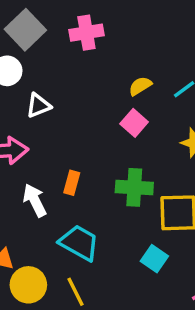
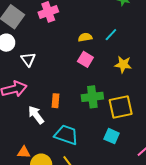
yellow semicircle: (140, 86) -> (85, 37), turned 32
white triangle: (38, 105) -> (28, 59), turned -35

